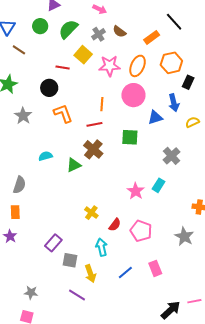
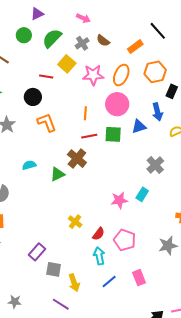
red line: (94, 124) -> (89, 136), moved
green square: (130, 137) -> (113, 134), moved
pink star: (136, 191) -> (119, 200), turned 30
gray star: (184, 236) -> (168, 246), turned 30
cyan arrow: (102, 247) -> (99, 256), moved

